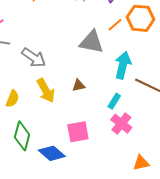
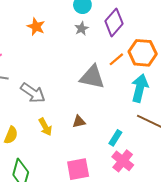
cyan arrow: (123, 65) -> (140, 88), moved
yellow arrow: (46, 91) -> (45, 127), size x0.7

